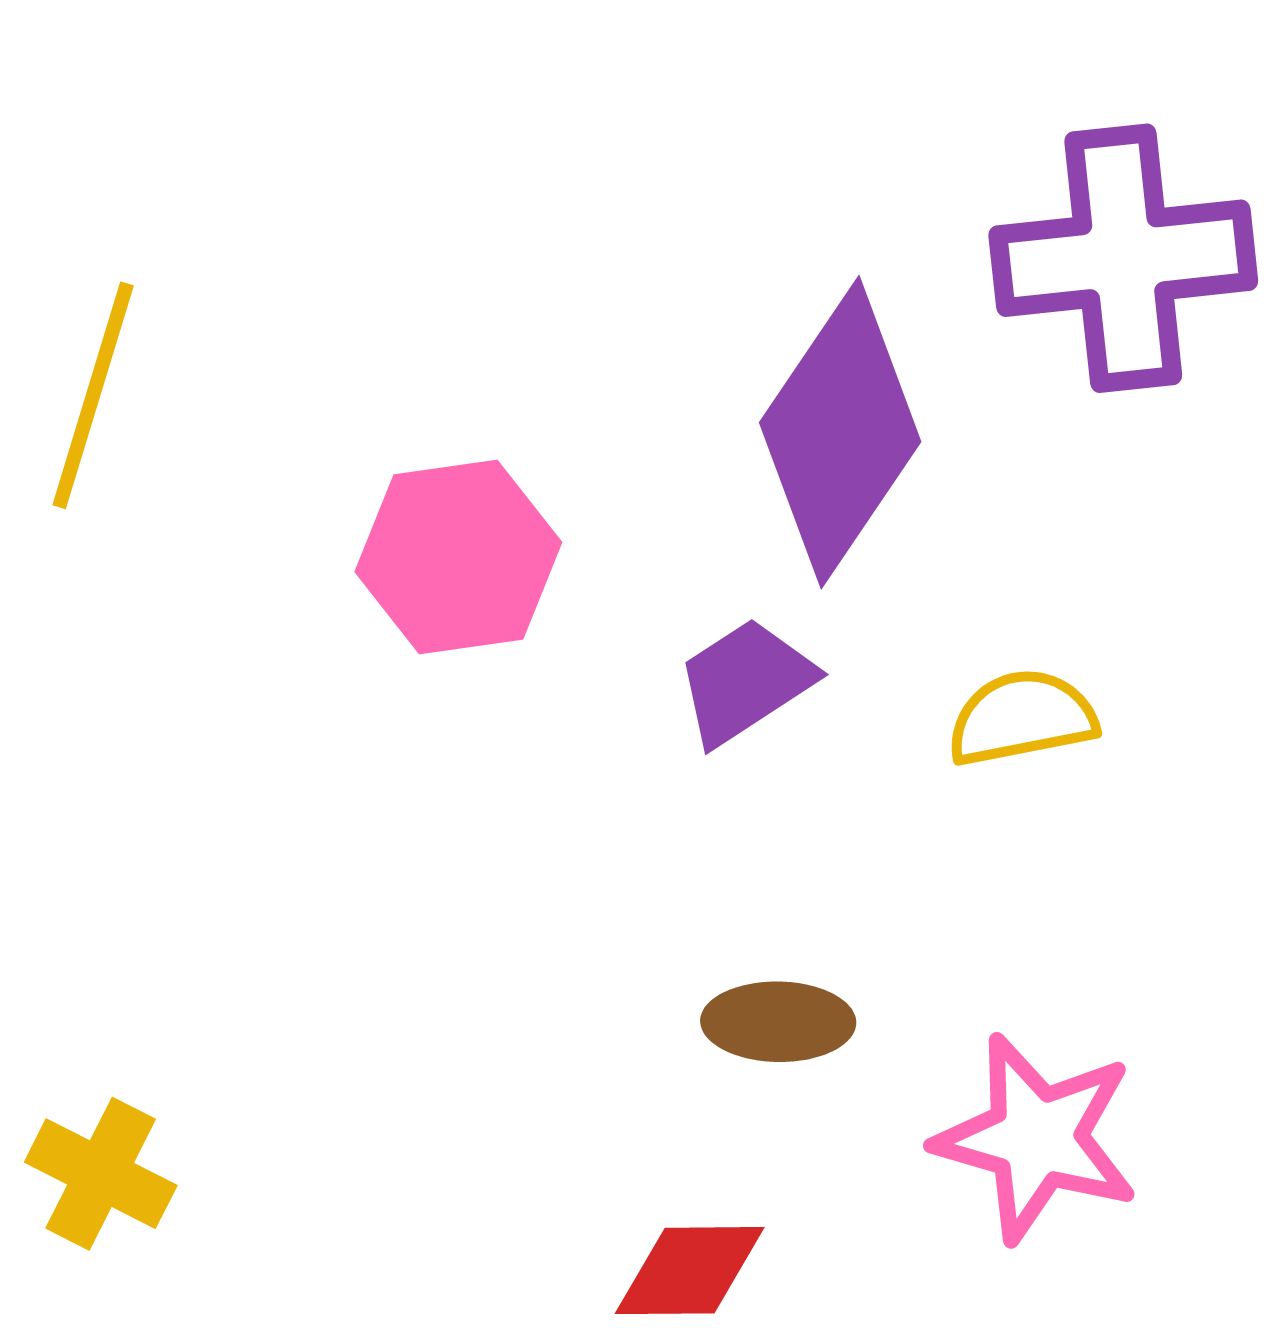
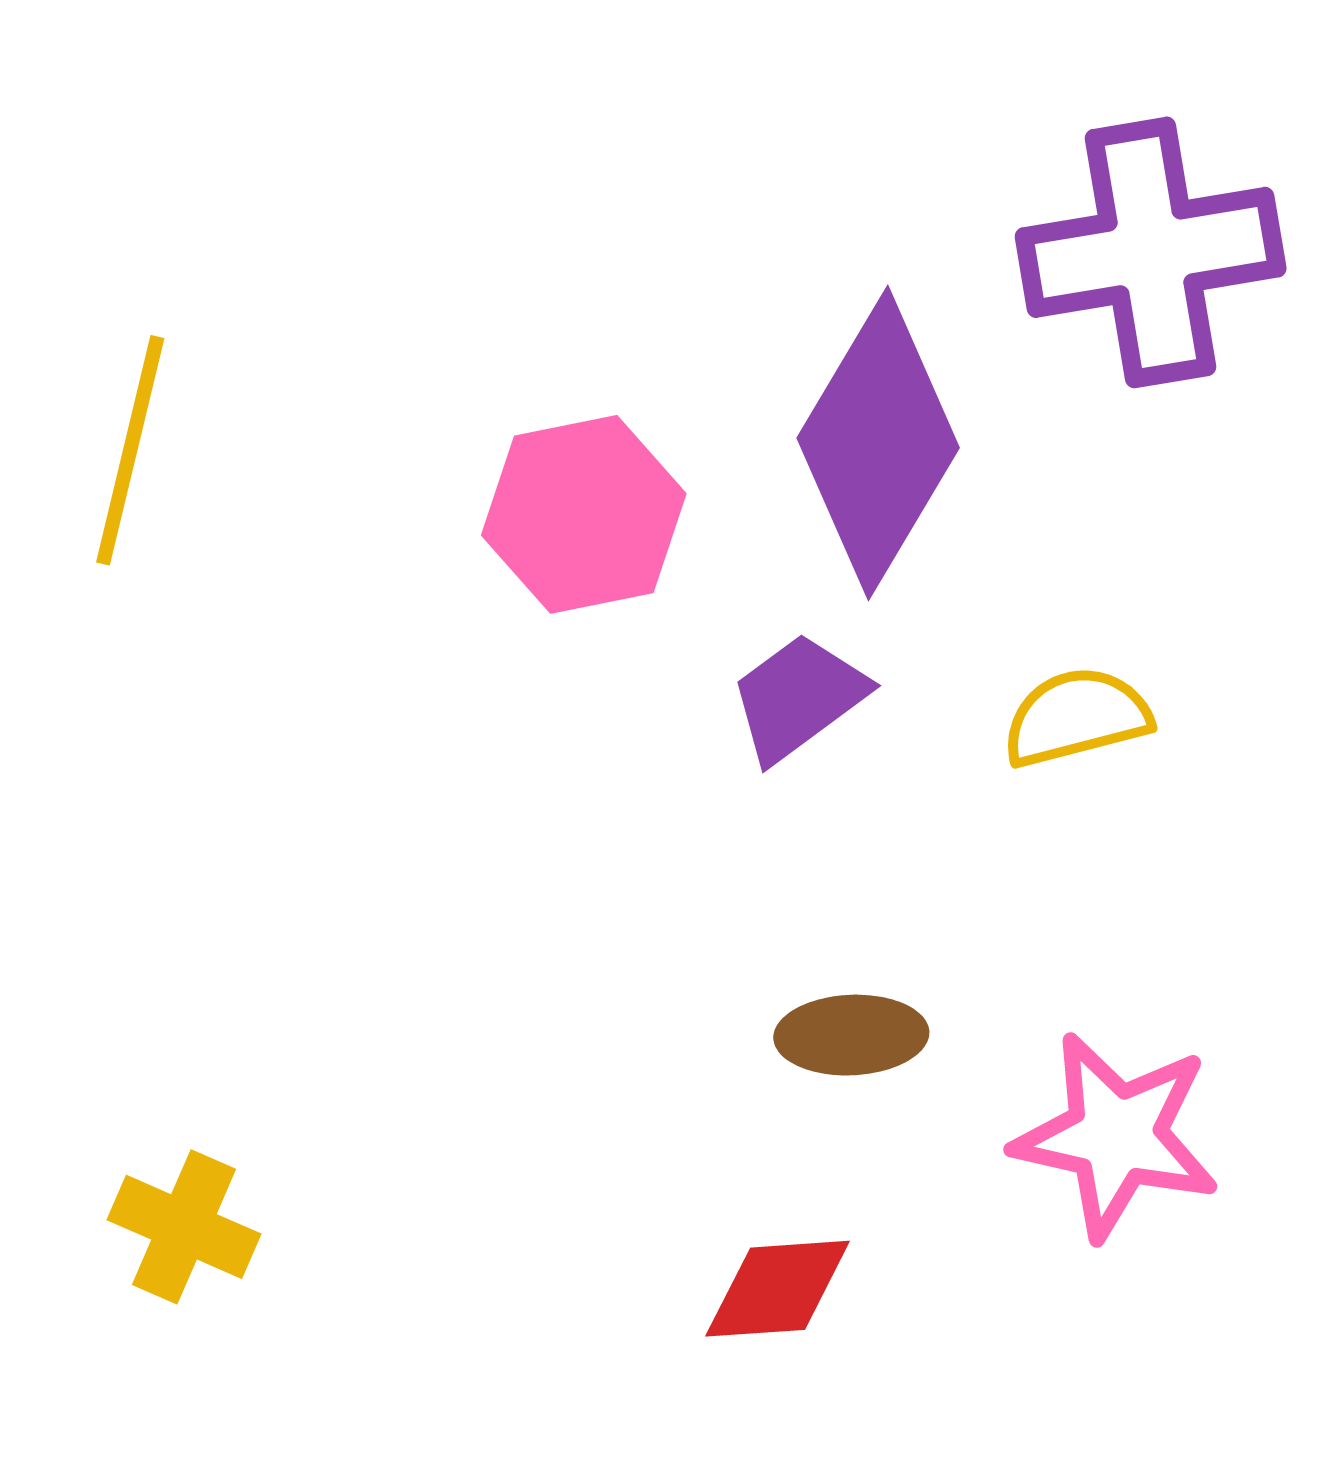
pink hexagon: (458, 557) -> (584, 514), moved

